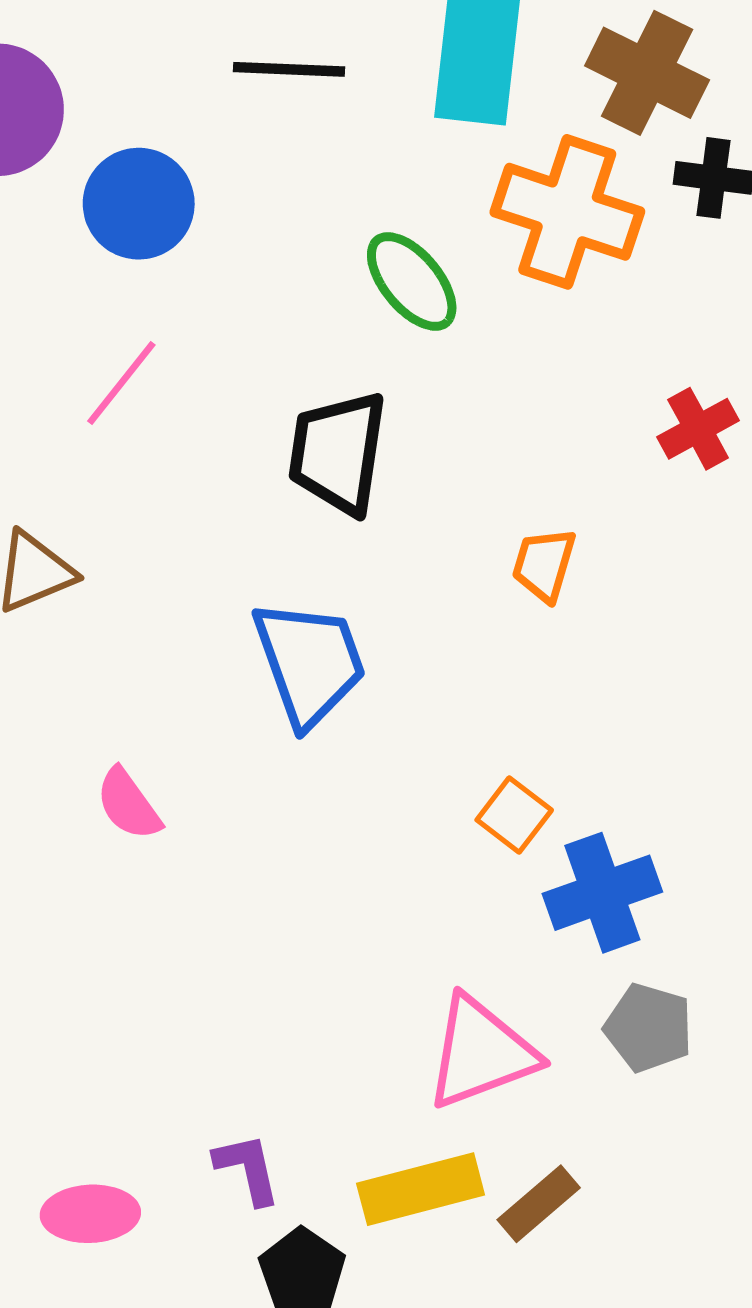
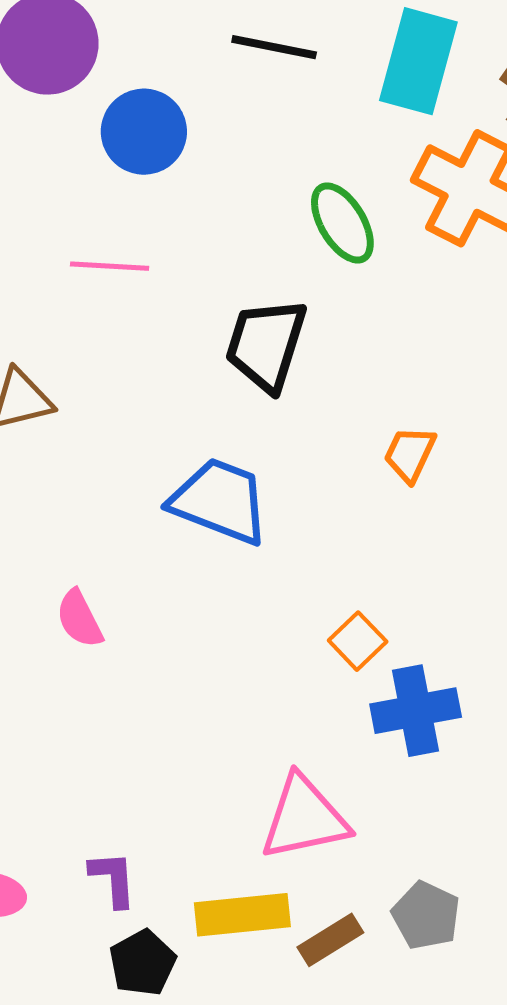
pink line: (121, 383) -> (110, 266), turned 46
blue trapezoid: (309, 663) -> (220, 501), turned -58
pink semicircle: (128, 804) -> (79, 619), moved
gray pentagon: (649, 1028) -> (426, 915), moved

